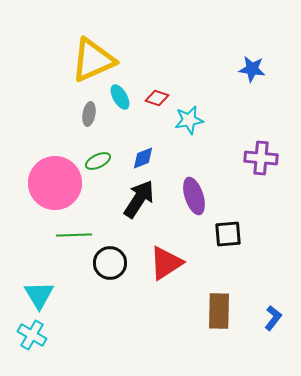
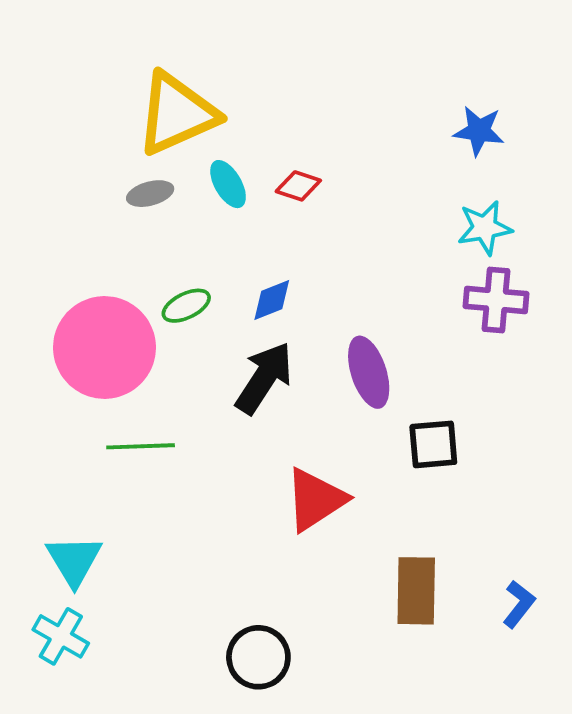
gray ellipse: (89, 114) -> (150, 194), moved, turned 65
cyan star: (189, 120) -> (485, 228), moved
black circle: (110, 263) -> (258, 657), moved

